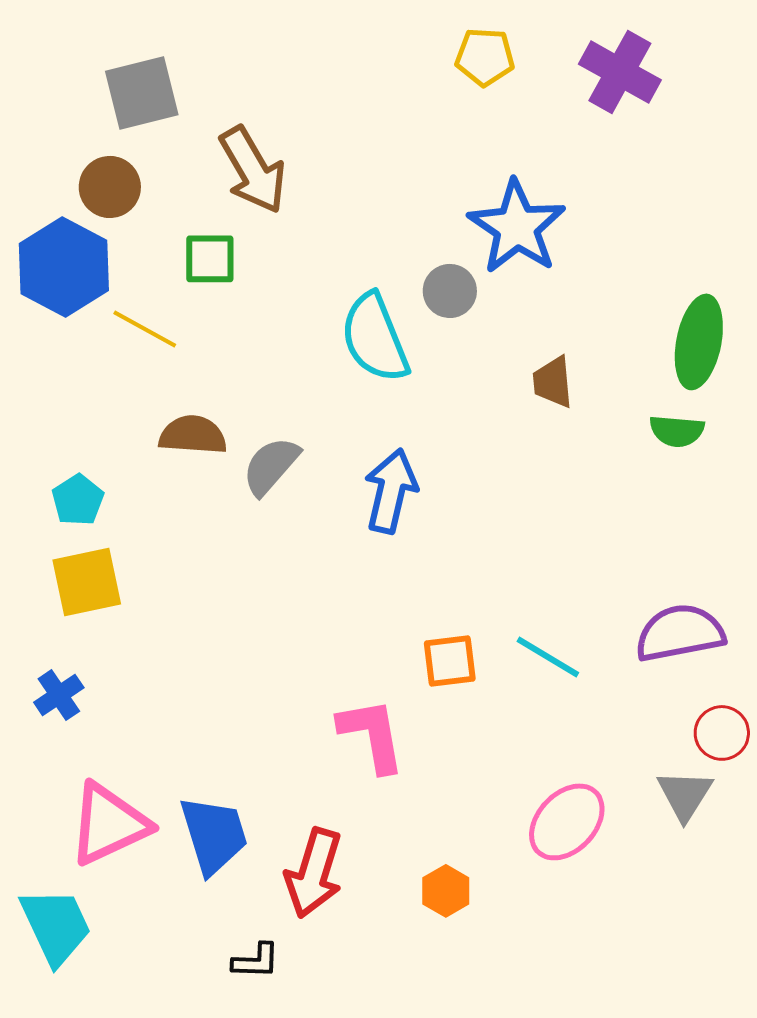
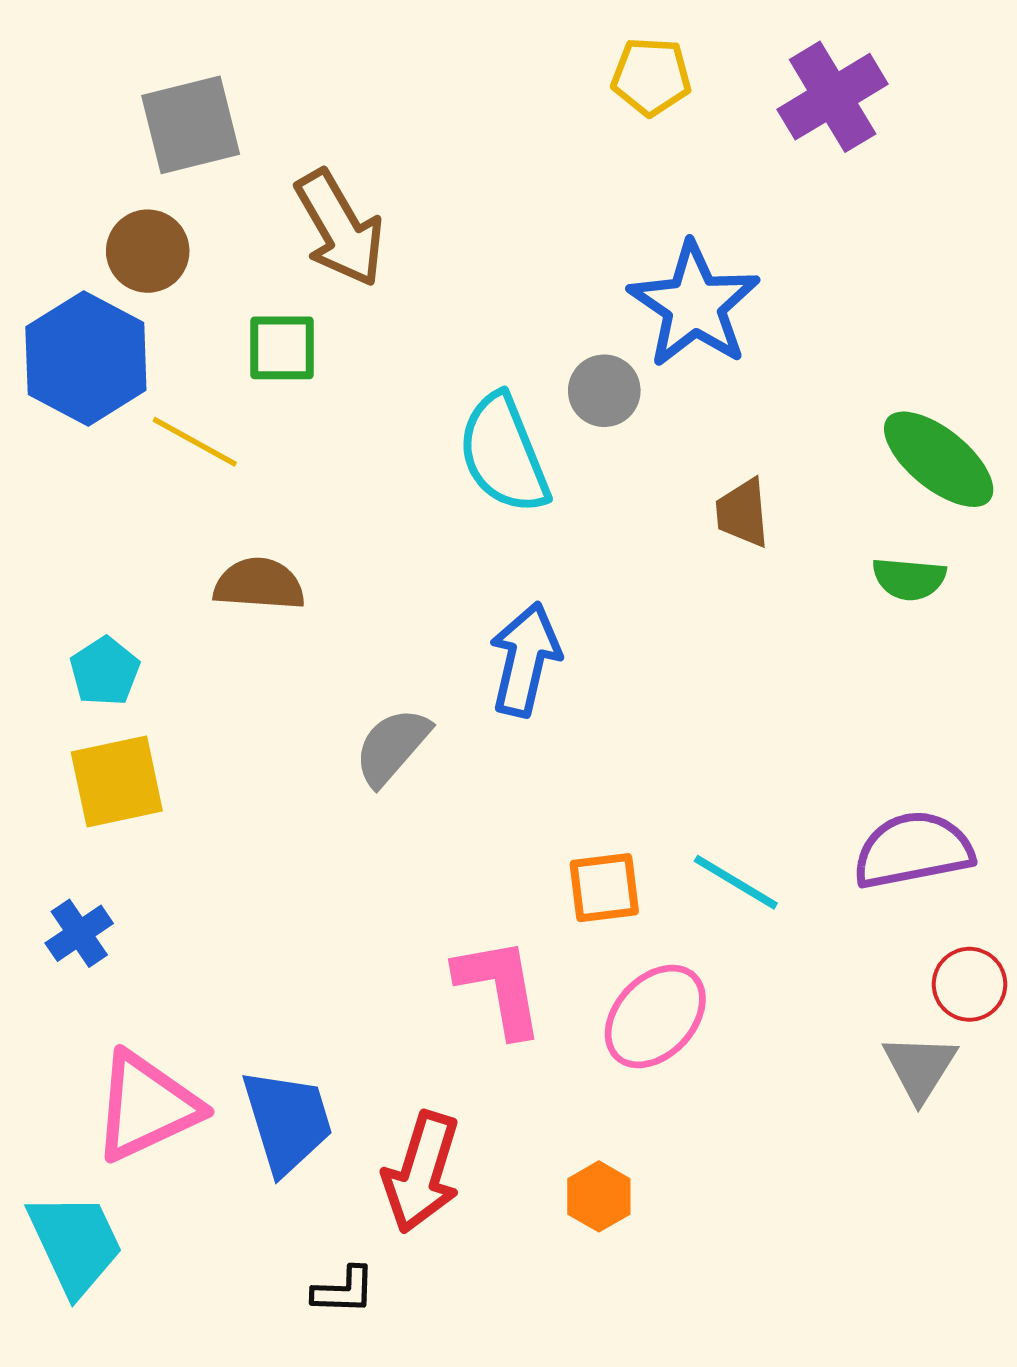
purple cross: (620, 72) -> (833, 97), turned 30
green ellipse: (699, 342) -> (939, 459), turned -62
gray semicircle: (271, 466) -> (392, 747), moved
pink ellipse: (567, 822) -> (655, 1017), moved

